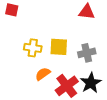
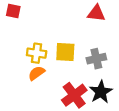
orange semicircle: (43, 74) -> (37, 73), moved

